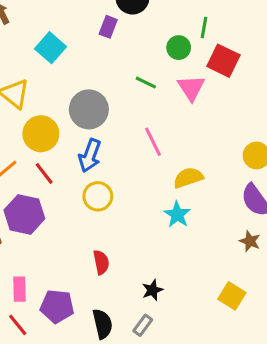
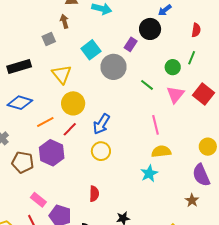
red square: (223, 61) -> (203, 94), moved
gray circle: (89, 109) -> (114, 67), moved
pink line: (153, 142) -> (156, 125), moved
red line: (44, 173) -> (70, 129), turned 70
pink rectangle: (20, 289) -> (38, 200), turned -63

